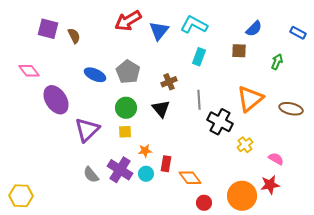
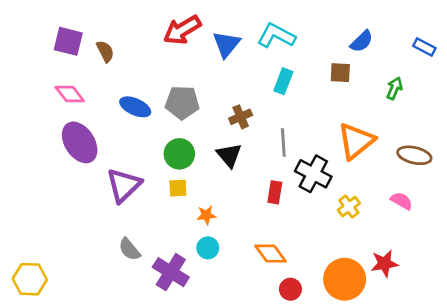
pink diamond: (29, 71) -> (70, 94), moved
gray pentagon: (128, 72) -> (182, 103), turned -30
pink semicircle: (276, 159) -> (402, 201), moved
red rectangle: (166, 164) -> (275, 192), moved
purple cross: (120, 170) -> (171, 272), moved

